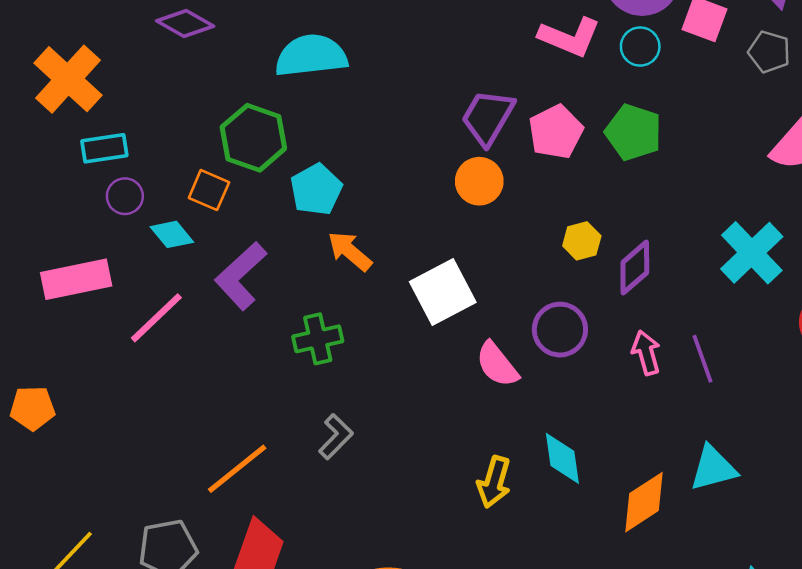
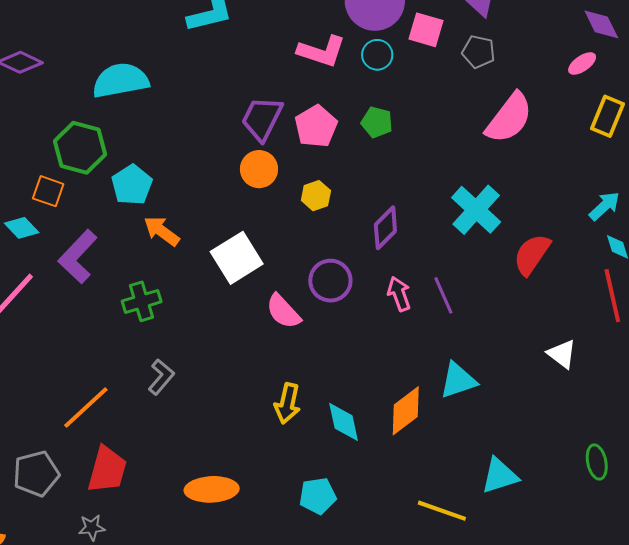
green pentagon: (634, 132) -> (377, 122), size x0.7
yellow hexagon: (582, 241) -> (316, 196), moved
cyan diamond: (562, 458) -> (344, 422), moved

